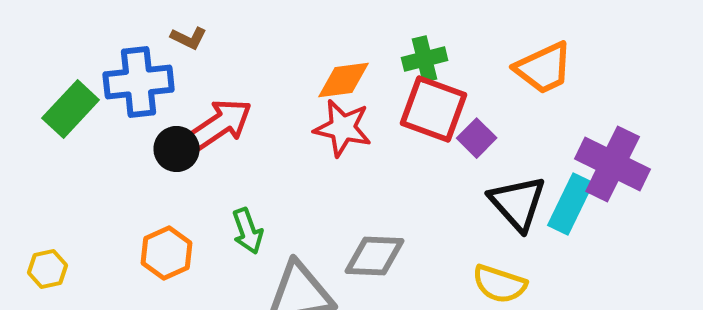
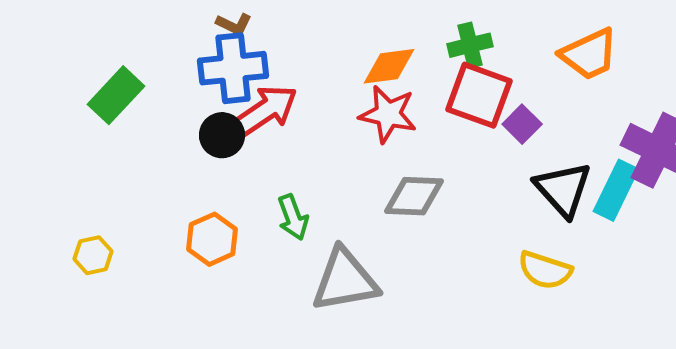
blue cross: (139, 82) -> (233, 68), moved
gray diamond: (375, 256) -> (414, 196), moved

